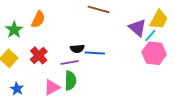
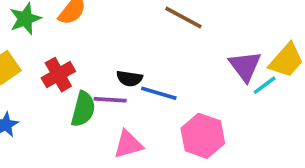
pink hexagon: (154, 53) -> (203, 136), moved
green semicircle: (70, 81) -> (83, 109), moved
pink triangle: (52, 87) -> (128, 144), moved

